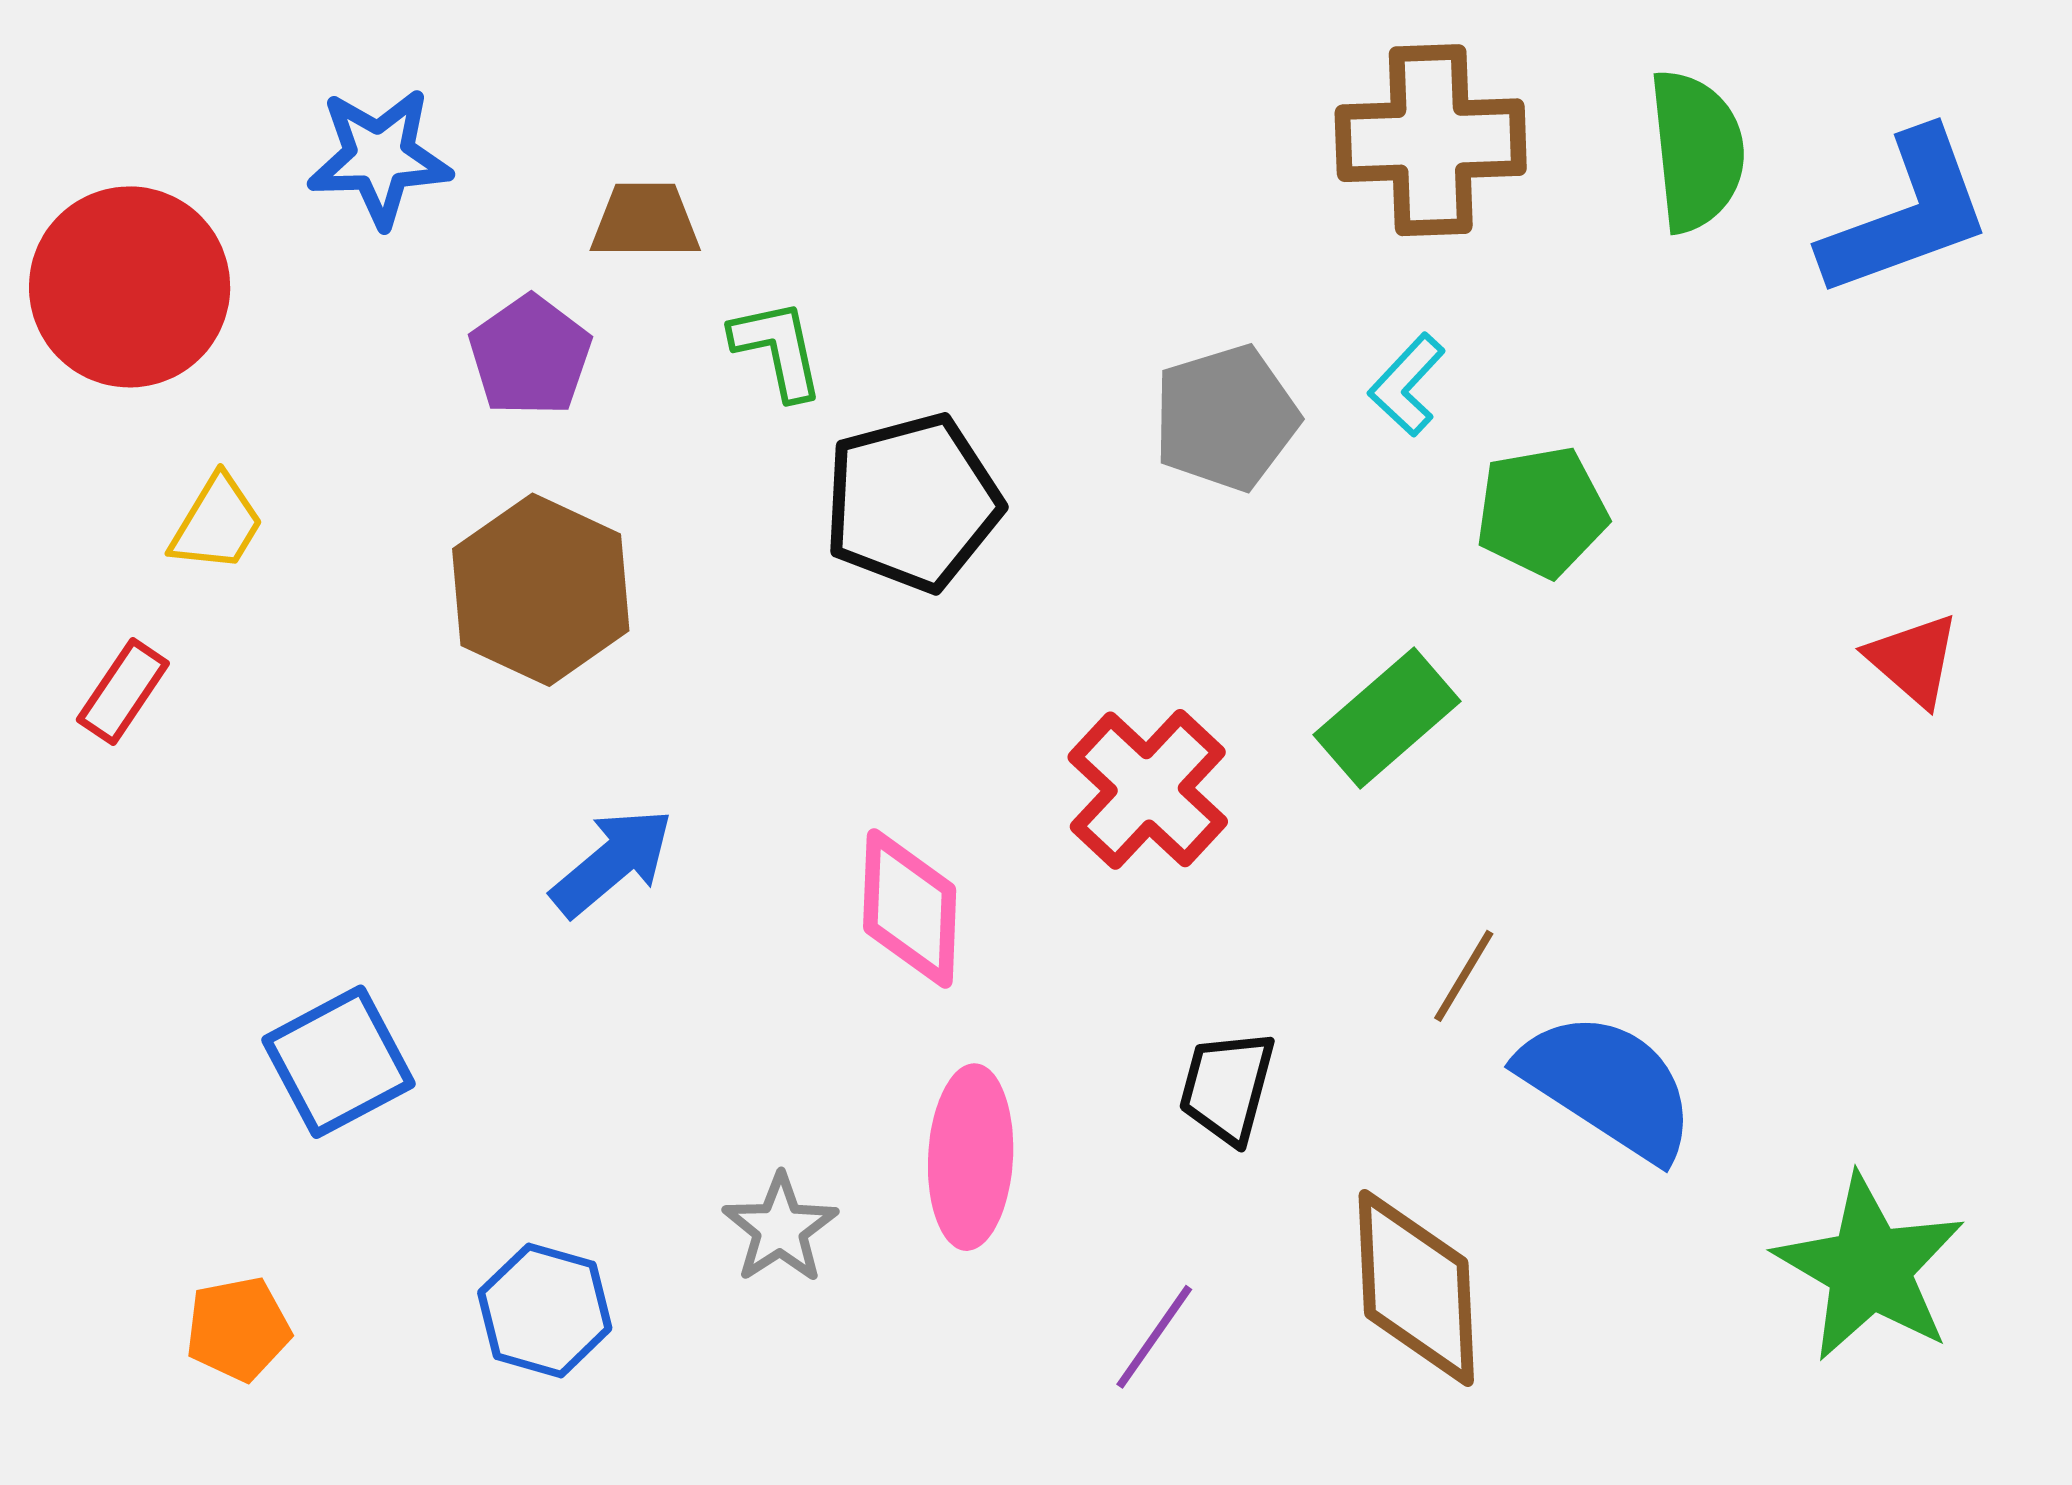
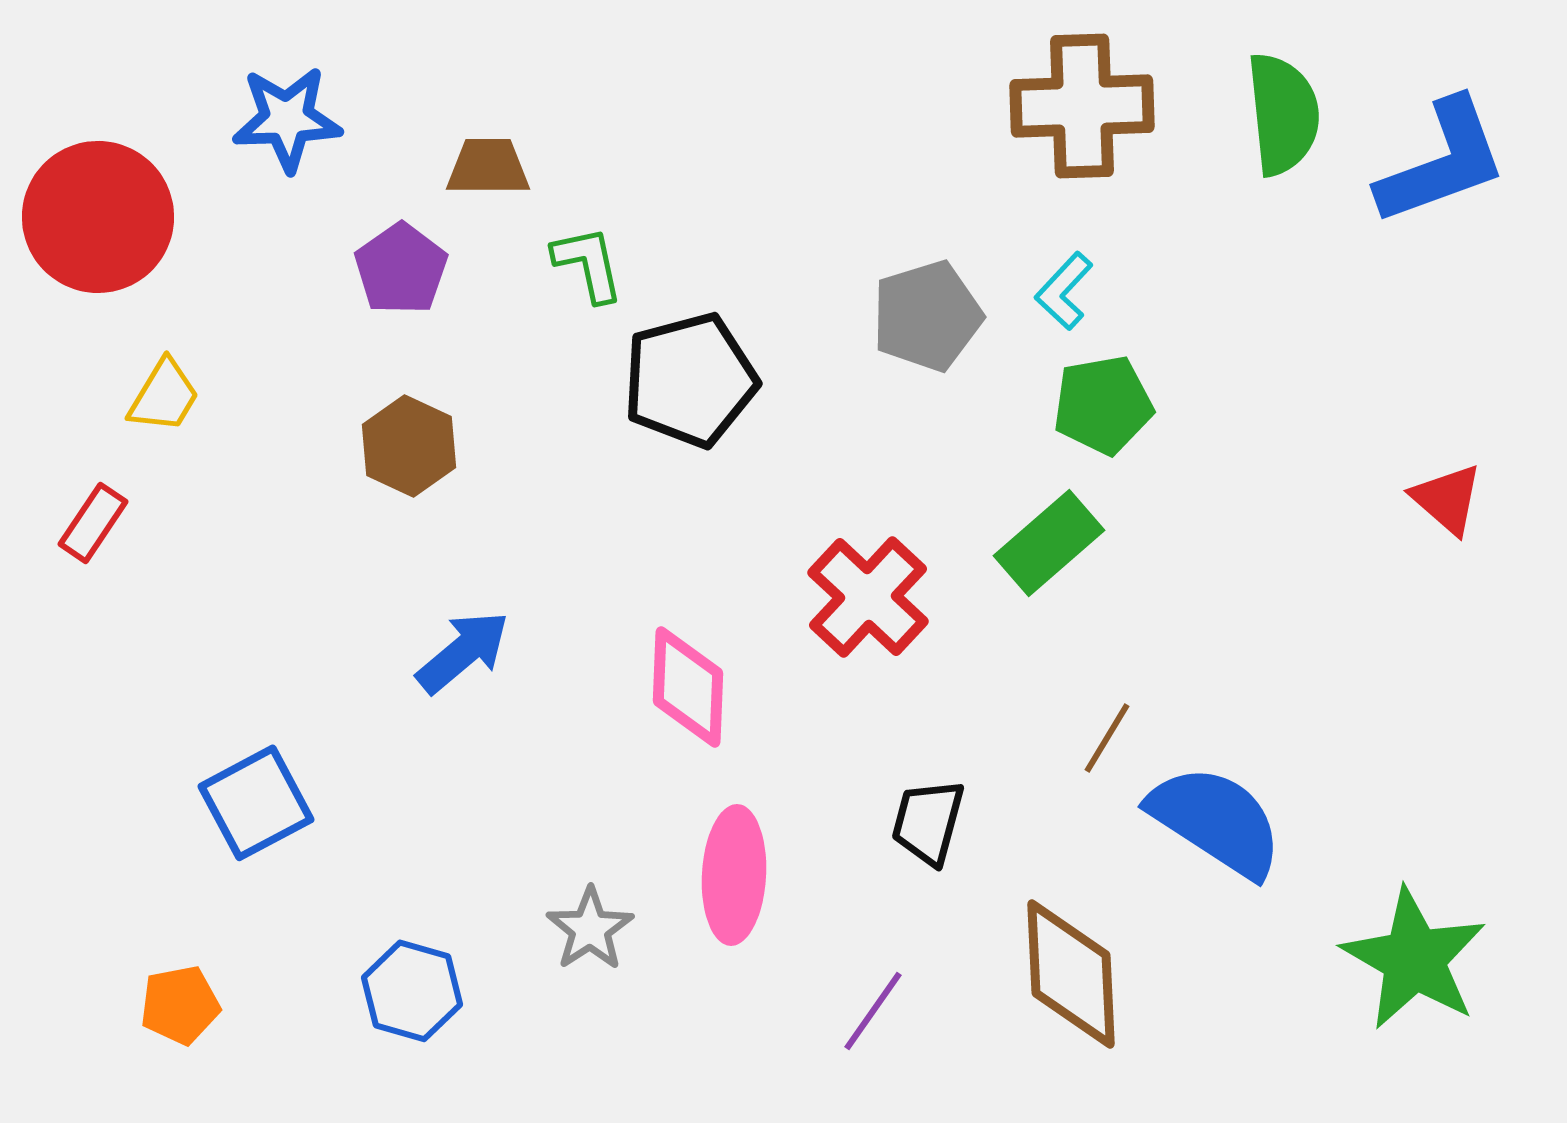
green pentagon: (1542, 512) -> (1103, 405), moved
brown hexagon: (541, 590) -> (409, 446), size x0.7

